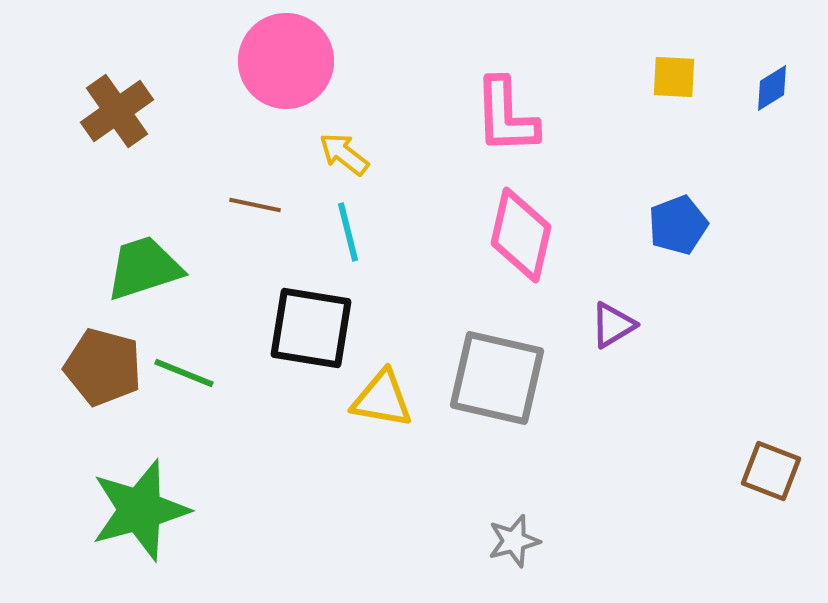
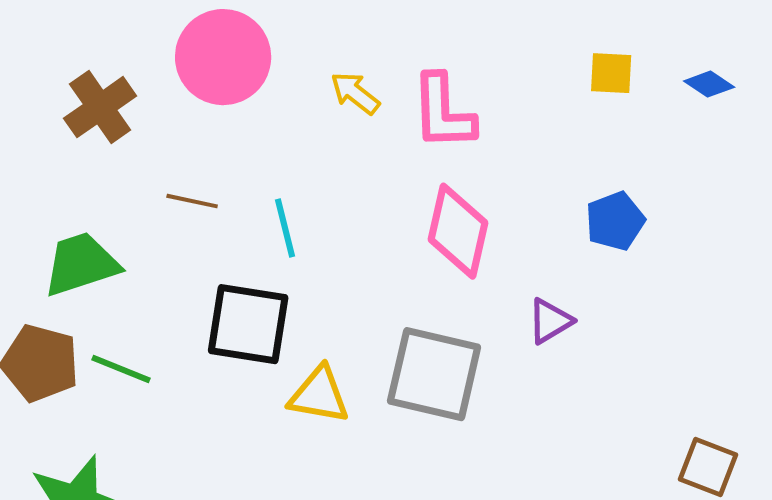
blue diamond: (772, 88) -> (709, 84), turned 66
brown cross: (117, 111) -> (100, 107), moved
yellow arrow: (344, 154) -> (355, 93), moved

